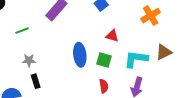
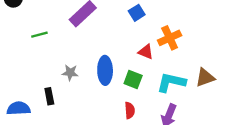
orange cross: (151, 16) -> (170, 38), moved
gray star: (29, 60) -> (70, 73), moved

